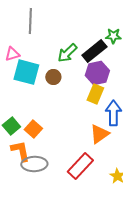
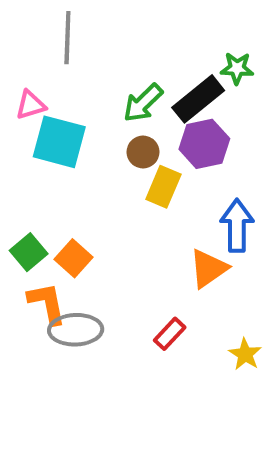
brown circle: (53, 77) -> (143, 152), moved
yellow rectangle: (95, 94) -> (163, 187), moved
red rectangle: (80, 166) -> (170, 334), size x0.6

